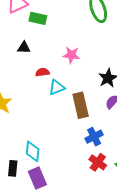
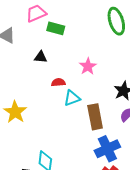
pink star: (71, 55) -> (88, 66), turned 30
blue cross: (94, 137) -> (107, 149), size x1.4

